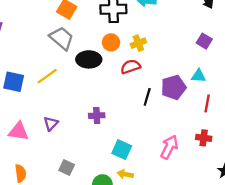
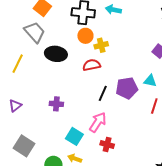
orange circle: (111, 42) -> (85, 36), moved
yellow line: (47, 76) -> (18, 64), turned -36
red cross: (204, 138) -> (107, 144), moved
pink arrow: (169, 147) -> (98, 122), moved
gray square: (67, 168) -> (24, 146), size x1.5

